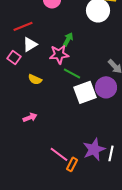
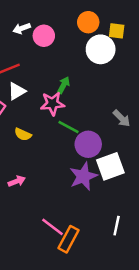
purple circle: (106, 87) -> (88, 144), moved
white square: (85, 92) -> (110, 166), moved
purple star: (94, 149) -> (83, 176), moved
orange rectangle: (72, 164) -> (68, 239), size x1.5

